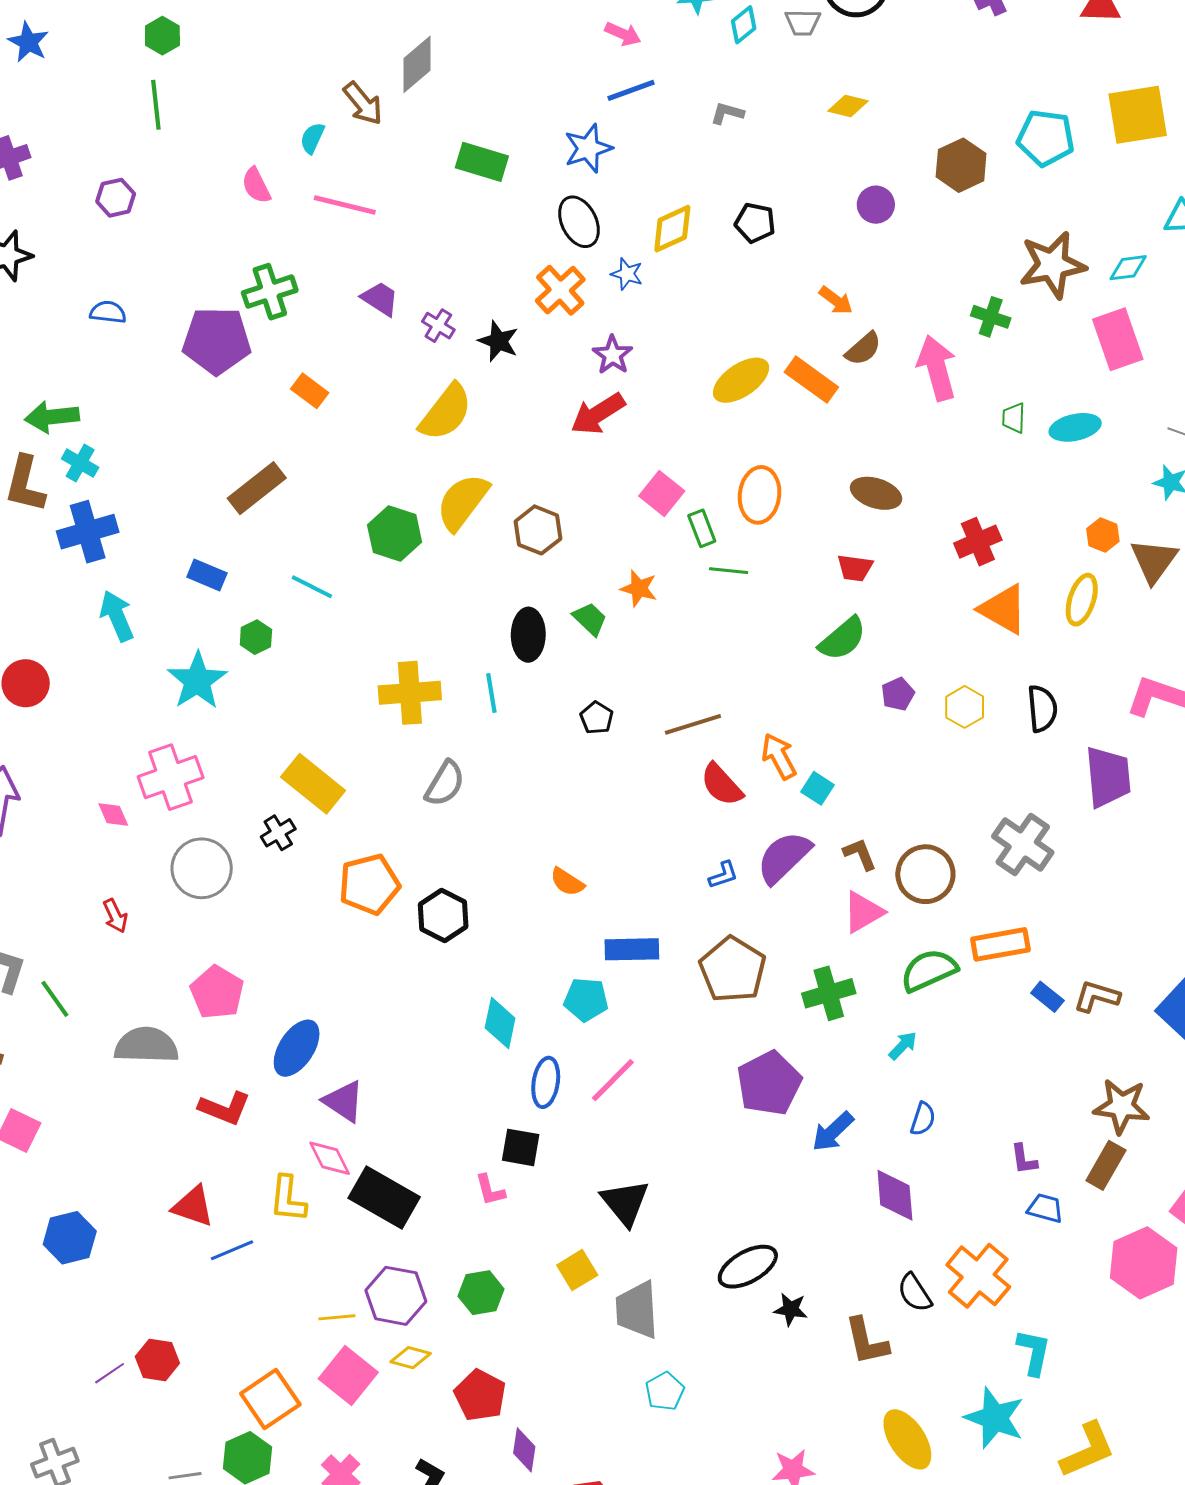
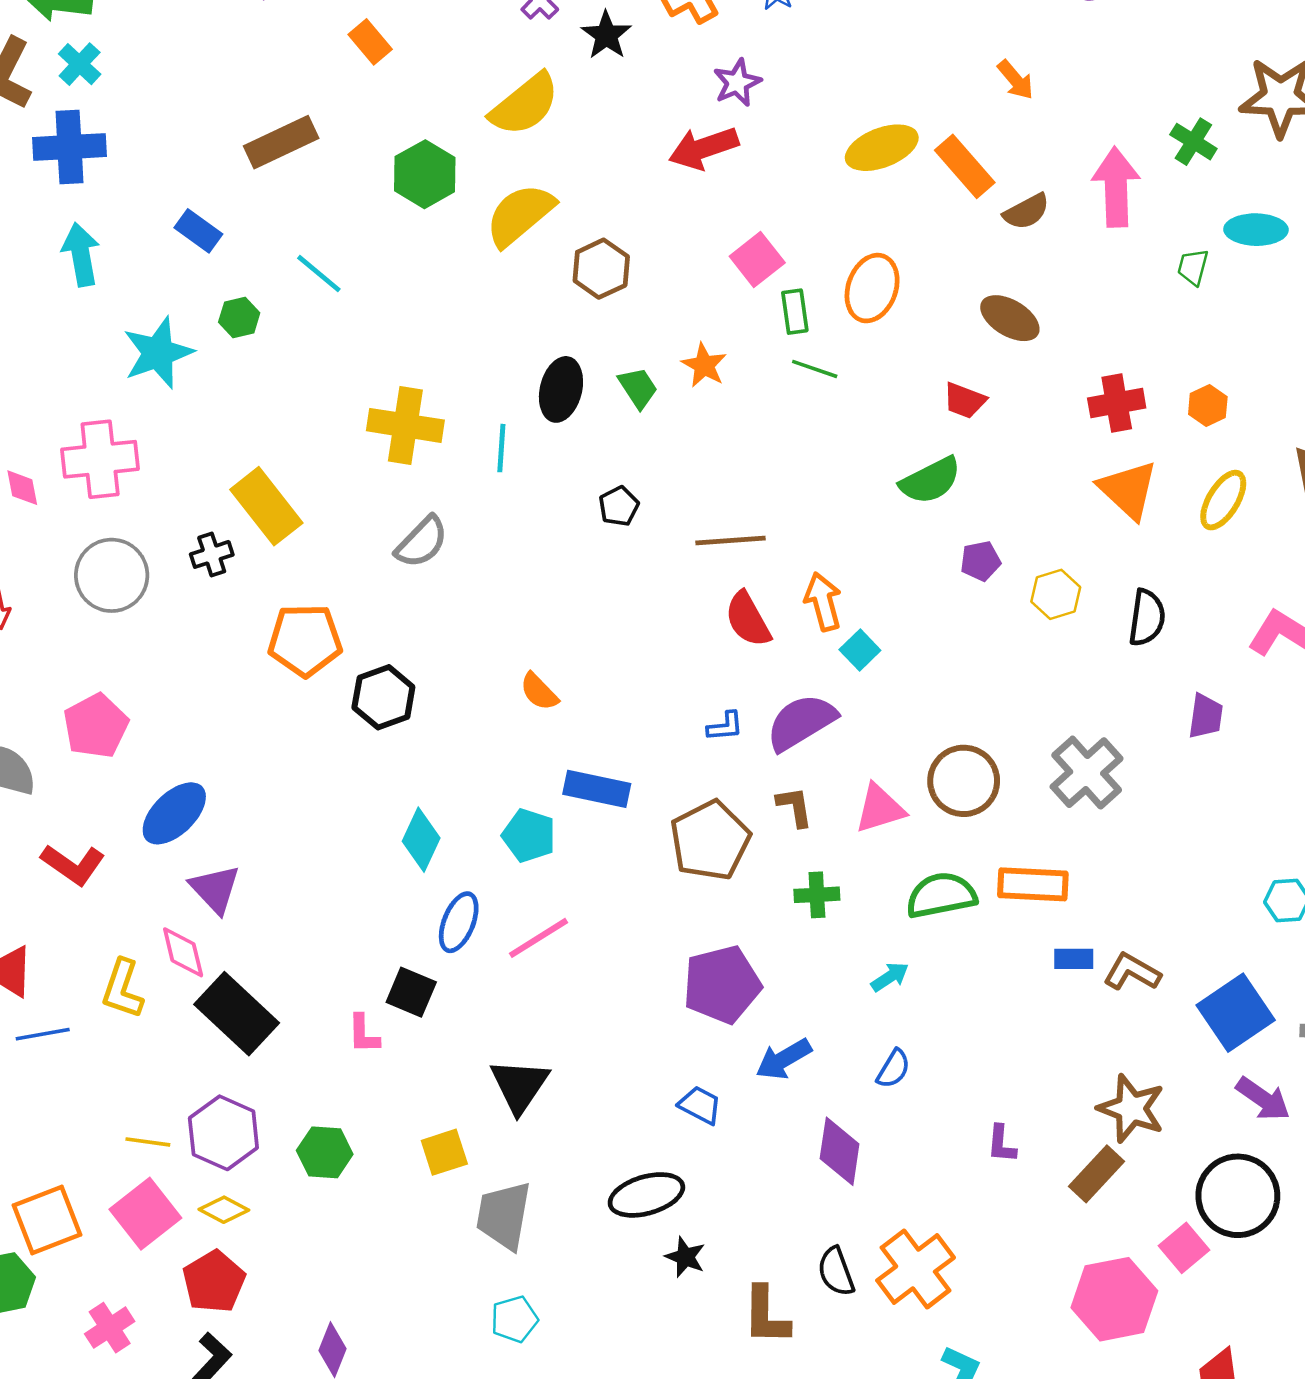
brown semicircle: (863, 349) -> (1026, 212), moved
cyan ellipse: (1075, 427) -> (1256, 230), moved
green hexagon: (395, 534) -> (425, 174), moved
orange hexagon: (1103, 535) -> (1208, 406), moved
purple trapezoid: (1108, 777) -> (1206, 716), size x0.6
brown L-shape: (860, 854) -> (795, 807), moved
green cross: (829, 993) -> (817, 895), size x0.7
blue rectangle: (1047, 997) -> (1074, 959), turned -52
blue trapezoid: (1045, 1208) -> (700, 1105), moved
red pentagon: (480, 1395) -> (214, 1282), moved

